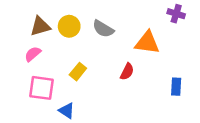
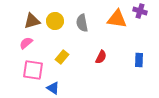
gray semicircle: (103, 29) -> (82, 23), turned 48
orange triangle: (147, 43) -> (117, 19), moved
blue rectangle: (176, 87) -> (139, 60), moved

